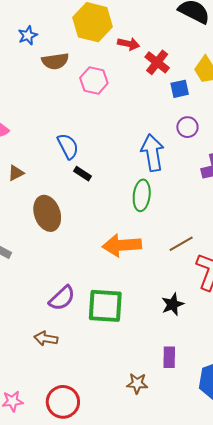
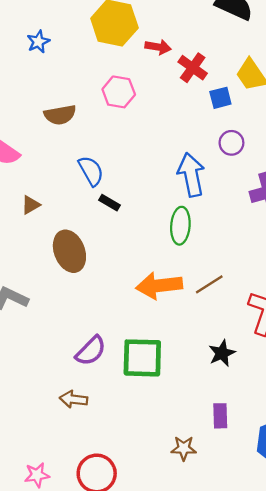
brown semicircle: (55, 61) -> (60, 115), moved
brown line: (181, 244) -> (209, 284), moved

